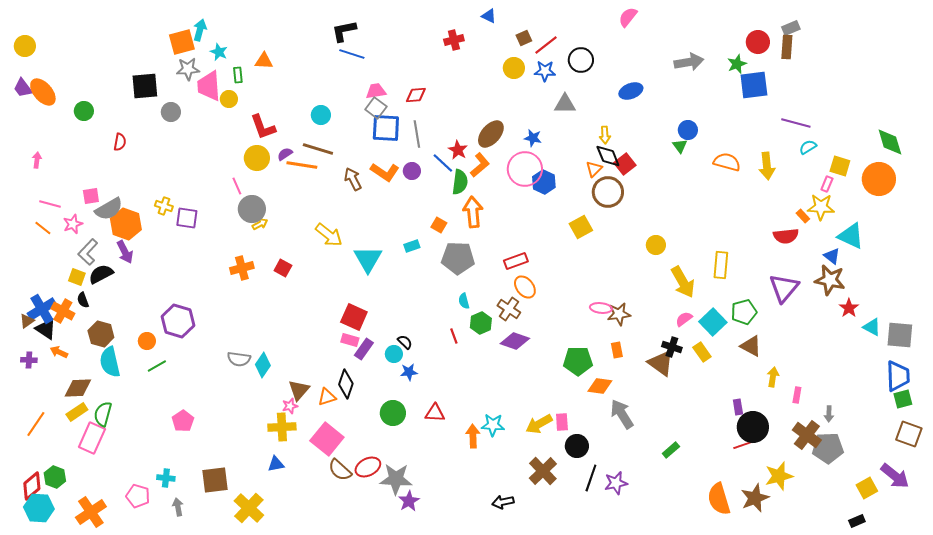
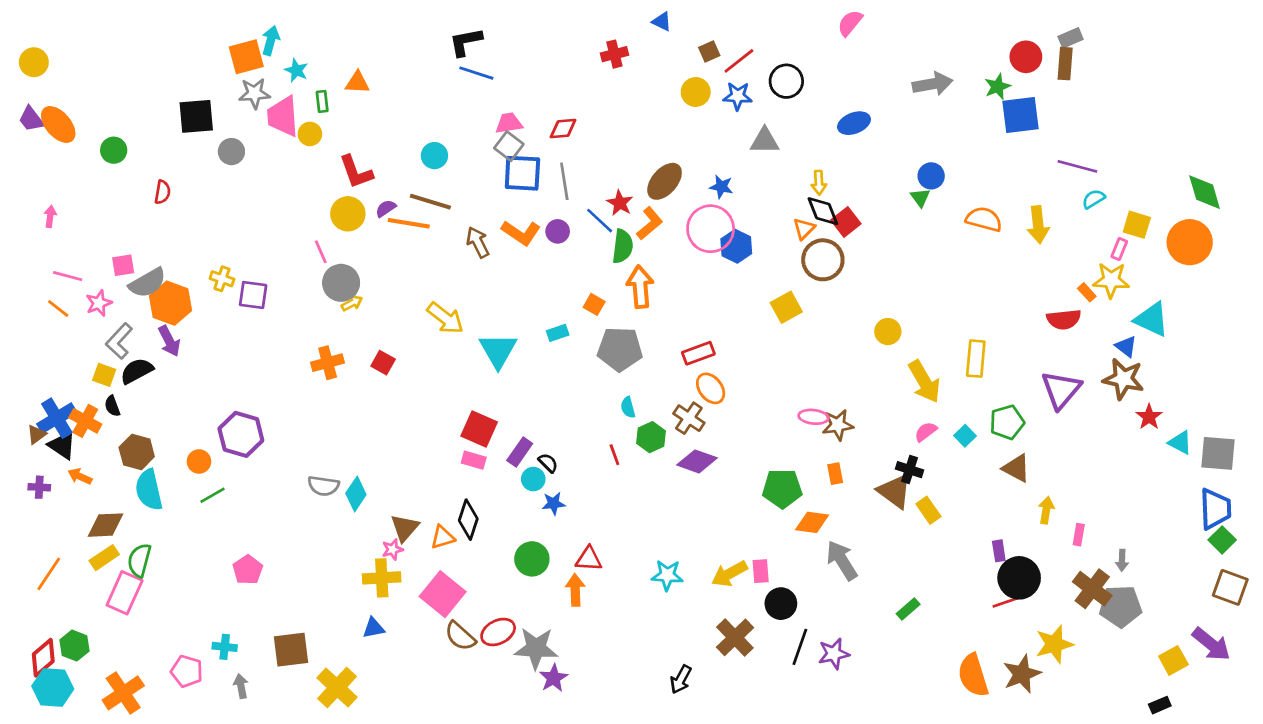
cyan square: (713, 322) -> (965, 436), size x0.6
purple rectangle: (364, 349) -> (520, 452), moved
yellow rectangle: (702, 352) -> (928, 510), moved
green square: (903, 399) -> (1222, 540), turned -30
orange arrow: (473, 436) -> (575, 590), moved
black arrow: (503, 502) -> (681, 679), turned -50

